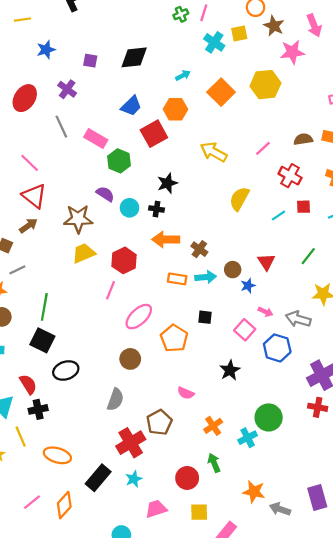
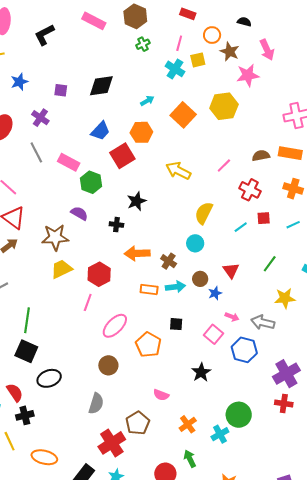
pink line: (204, 13) -> (179, 43), moved
cyan circle: (130, 208) -> (195, 243), moved
black cross: (157, 209) -> (116, 225), moved

